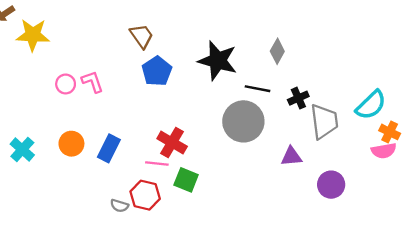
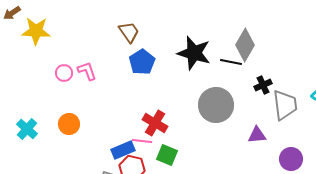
gray diamond: (277, 51) -> (245, 45), size x1.5
black line: (257, 89) -> (231, 62), moved
blue rectangle: (109, 148) -> (123, 150), moved, turned 40

